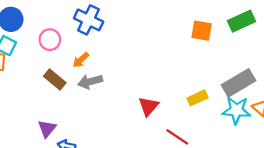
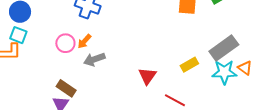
pink circle: (50, 40) -> (65, 43), moved
brown rectangle: (55, 80) -> (66, 88), moved

